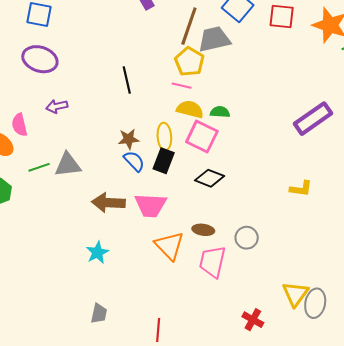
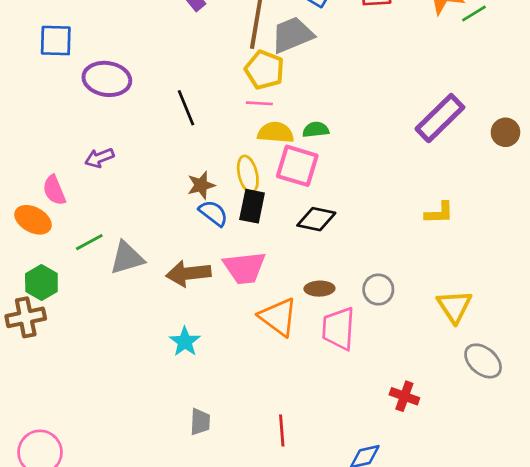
purple ellipse: (40, 59) -> (107, 79), moved
gray triangle: (68, 165) -> (127, 258), moved
yellow triangle: (295, 294) -> (455, 306), moved
gray ellipse: (315, 303) -> (483, 361), turned -52

